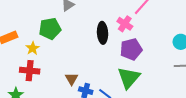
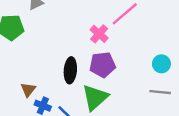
black ellipse: (103, 33) -> (70, 70), moved

